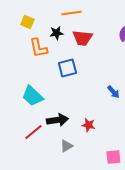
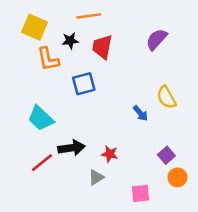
yellow square: (27, 22) -> (35, 27), size x1.5
red trapezoid: (82, 38) -> (102, 47), turned 95
gray triangle: (66, 146) -> (96, 177), moved

